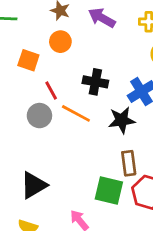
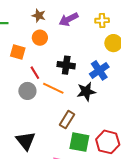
purple arrow: (102, 18) -> (69, 19), turned -54
brown rectangle: (129, 163) -> (67, 120), moved, turned 42
black triangle: (34, 185) -> (26, 141), turned -35

